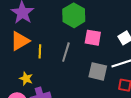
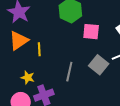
gray line: (66, 52) -> (69, 72), moved
gray square: (98, 71) -> (99, 65), turned 30

